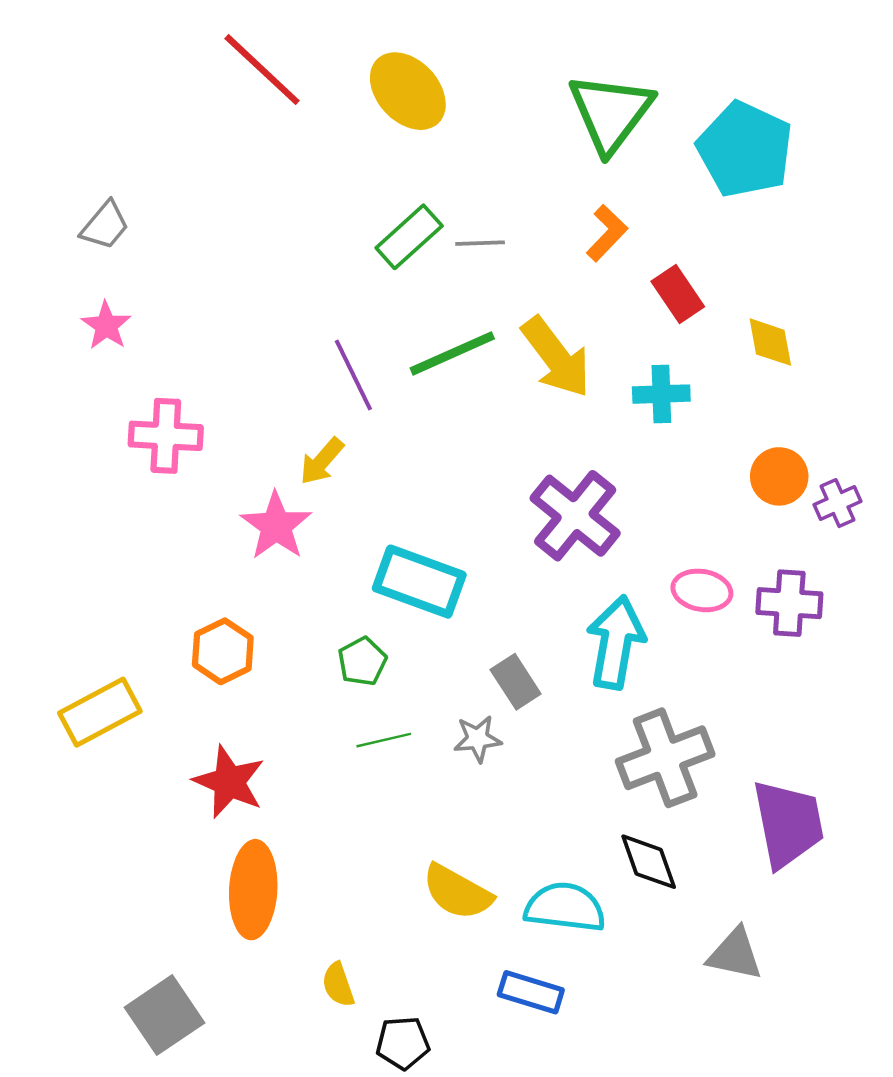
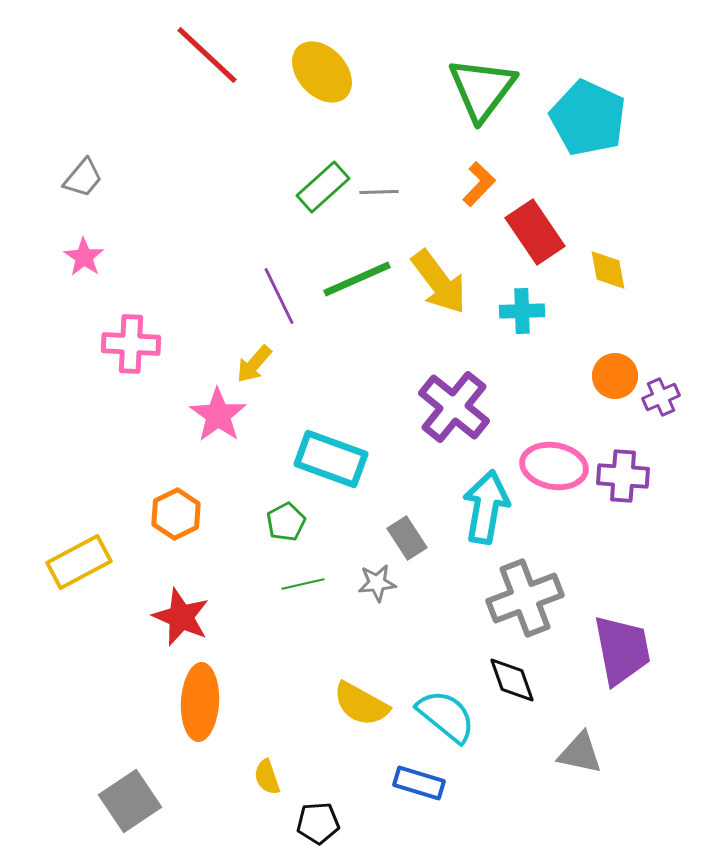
red rectangle: (678, 294) -> (535, 232), size x1.4
pink ellipse: (702, 590) -> (554, 466), size x1.4
cyan semicircle: (565, 907) -> (446, 716), turned 32

